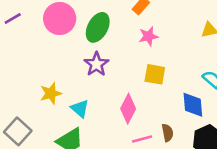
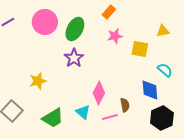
yellow square: (155, 74) -> (140, 49), moved
cyan triangle: (80, 109) -> (83, 112), moved
brown semicircle: (167, 133) -> (125, 105), moved

